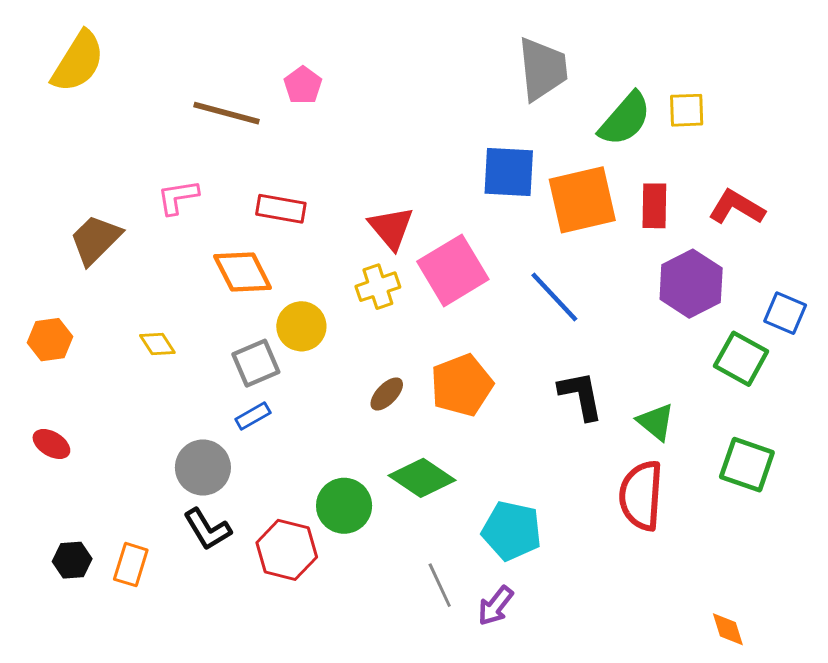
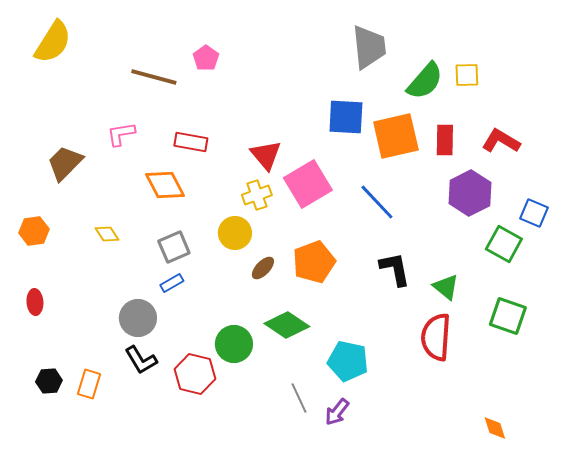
yellow circle: (301, 326) -> (235, 233), moved
red ellipse: (51, 444) -> (35, 302), turned 55

